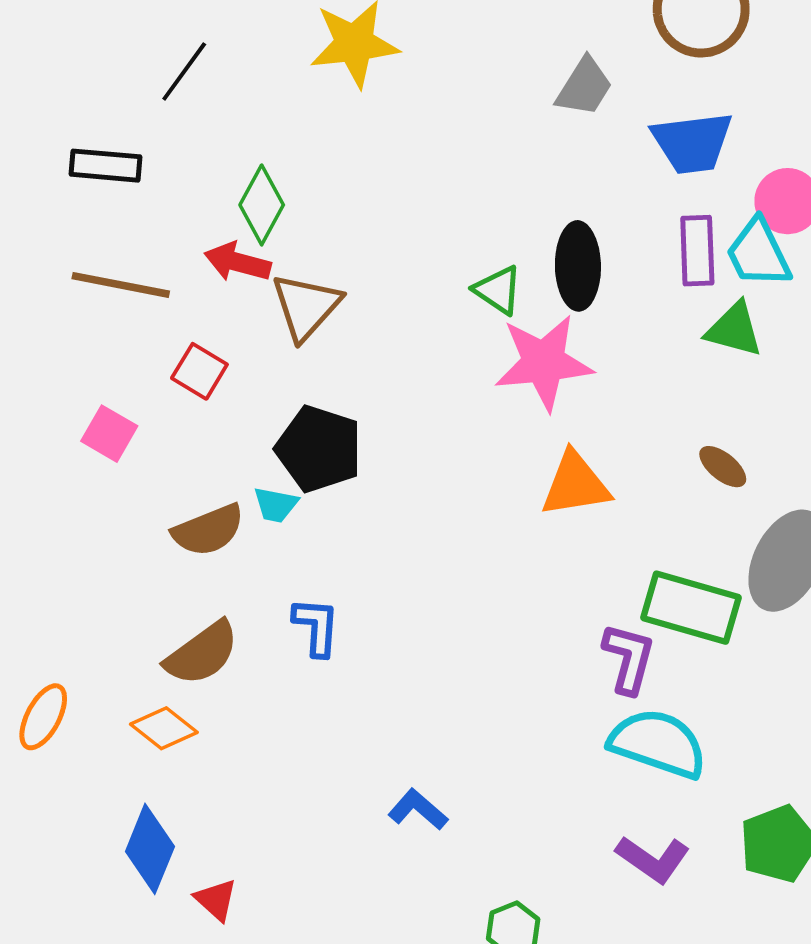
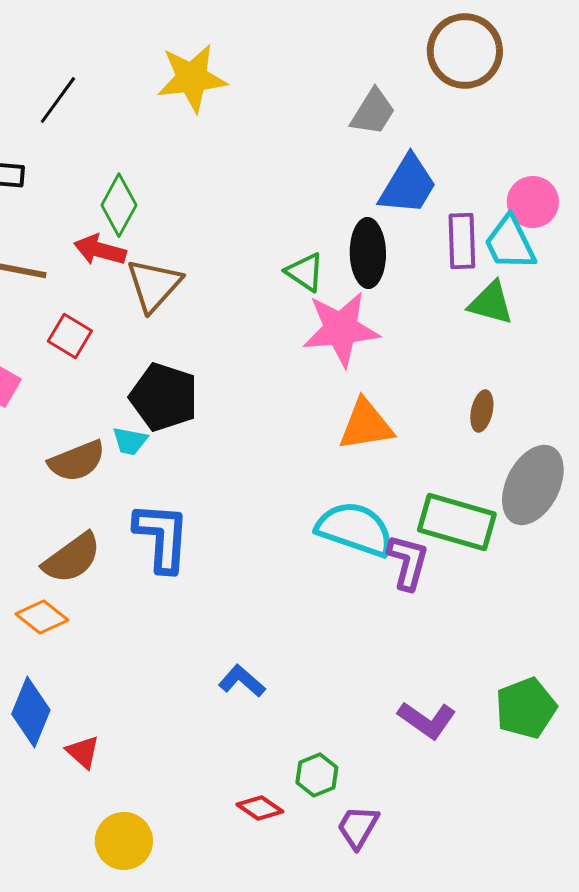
blue trapezoid: (692, 143) -> (408, 185), moved, turned -52
brown ellipse: (723, 467) -> (482, 411), turned 63
blue L-shape: (316, 627) -> (162, 537), size x1.5
cyan semicircle: (658, 743) -> (355, 529), moved

